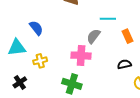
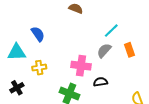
cyan line: (108, 19) -> (111, 31), turned -49
gray semicircle: (93, 36) -> (104, 51), moved
black semicircle: (124, 64) -> (101, 82), moved

